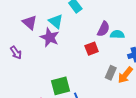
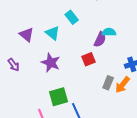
cyan semicircle: (117, 34) -> (109, 32), moved
purple star: (50, 37) -> (51, 63), moved

